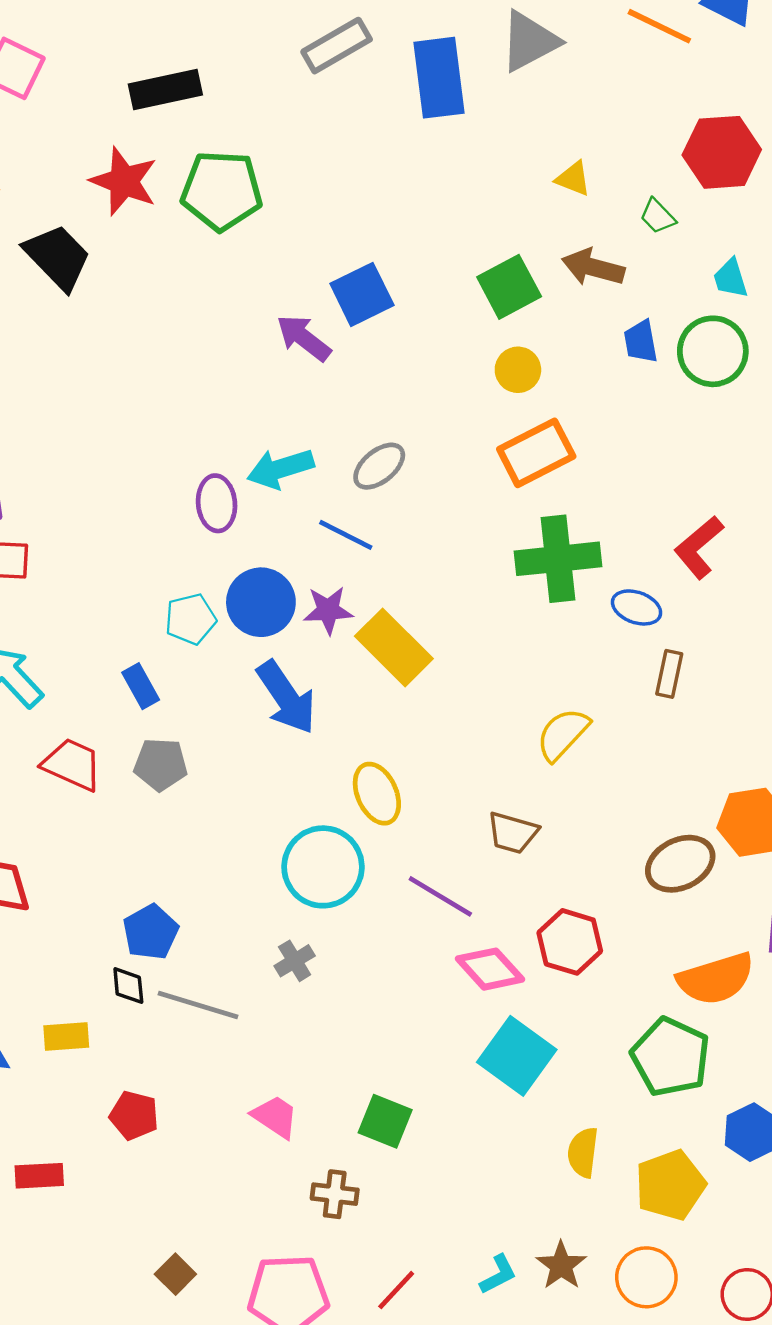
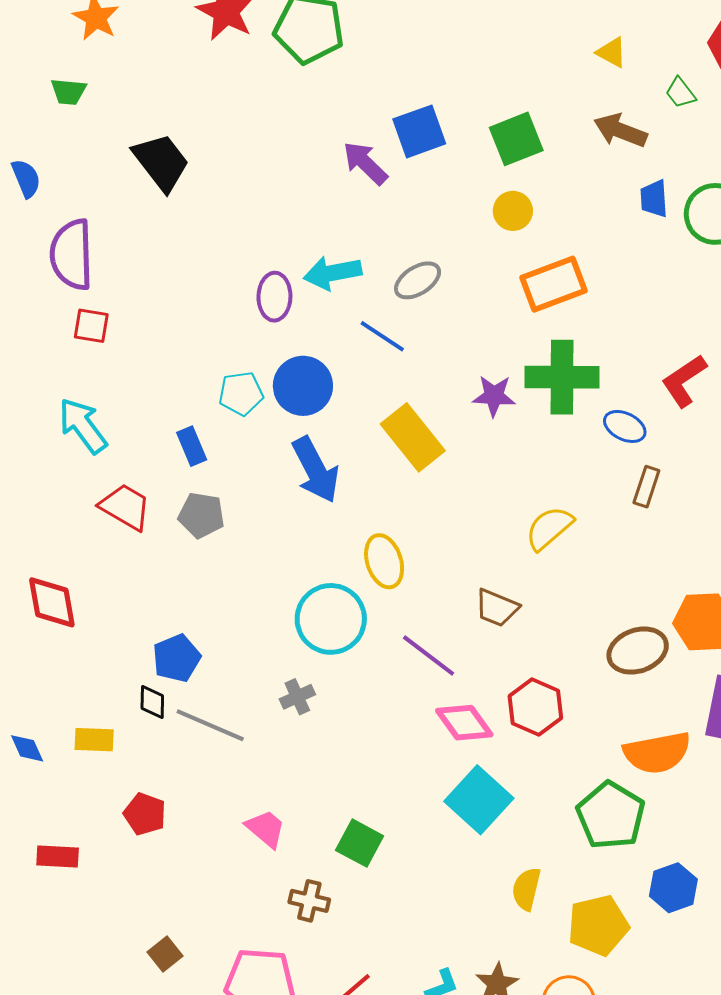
black trapezoid: (57, 257) -> (161, 162), moved
green square: (509, 287) -> (516, 139), moved
yellow circle: (518, 370) -> (513, 211), moved
purple star: (328, 610) -> (494, 396), moved

